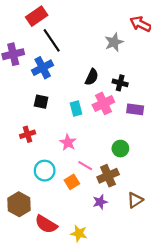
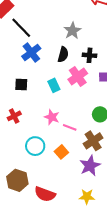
gray star: (114, 42) -> (72, 31), moved
blue cross: (43, 68) -> (31, 52), moved
pink line: (85, 166) -> (70, 127), moved
purple star: (100, 202) -> (90, 166), size x1.5
yellow star: (79, 233) -> (87, 197), moved

